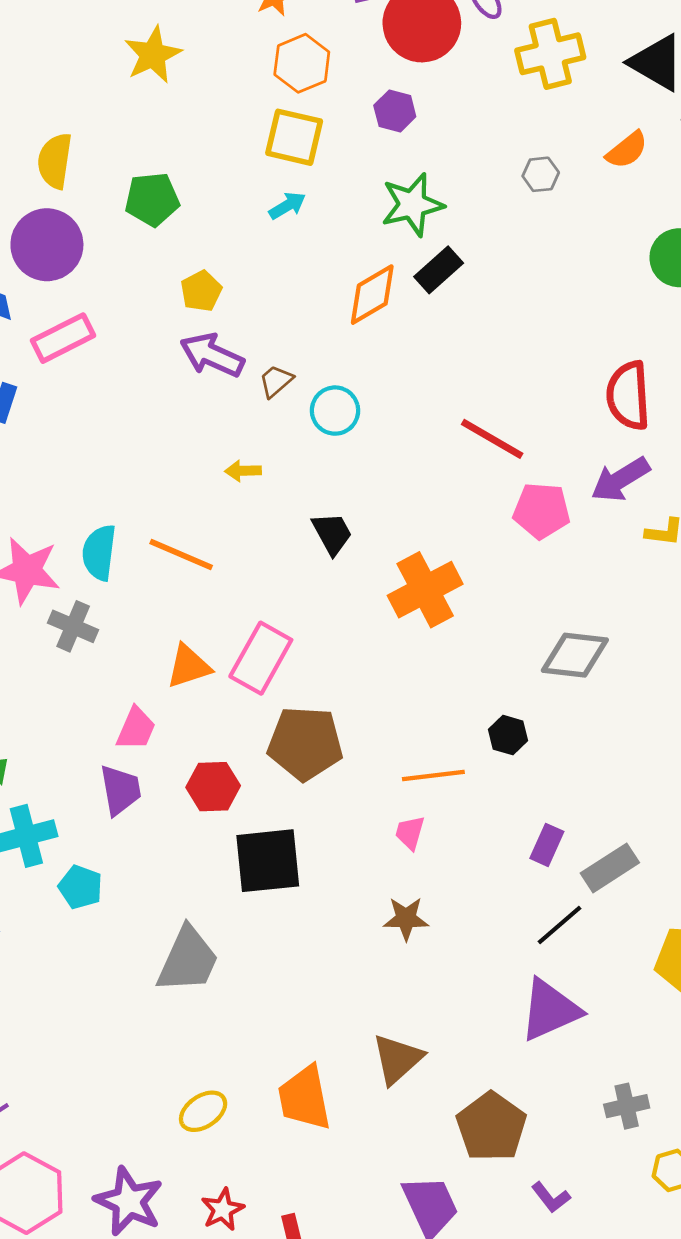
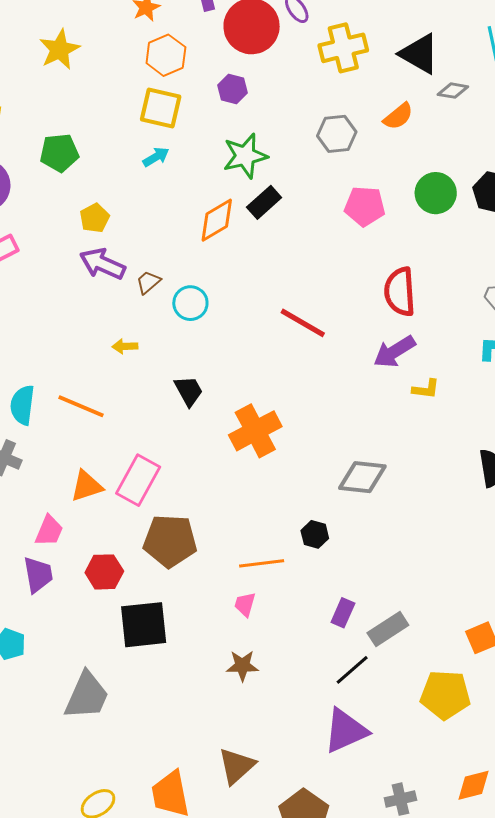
gray hexagon: (541, 174) -> (337, 134), size x1.5
pink pentagon: (542, 511) -> (365, 206), moved

